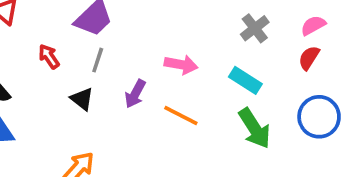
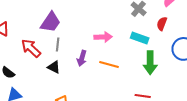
red arrow: (49, 56) -> (31, 48), size x1.5
red semicircle: (309, 58) -> (162, 24), moved
green arrow: (255, 128) -> (150, 63), turned 45

